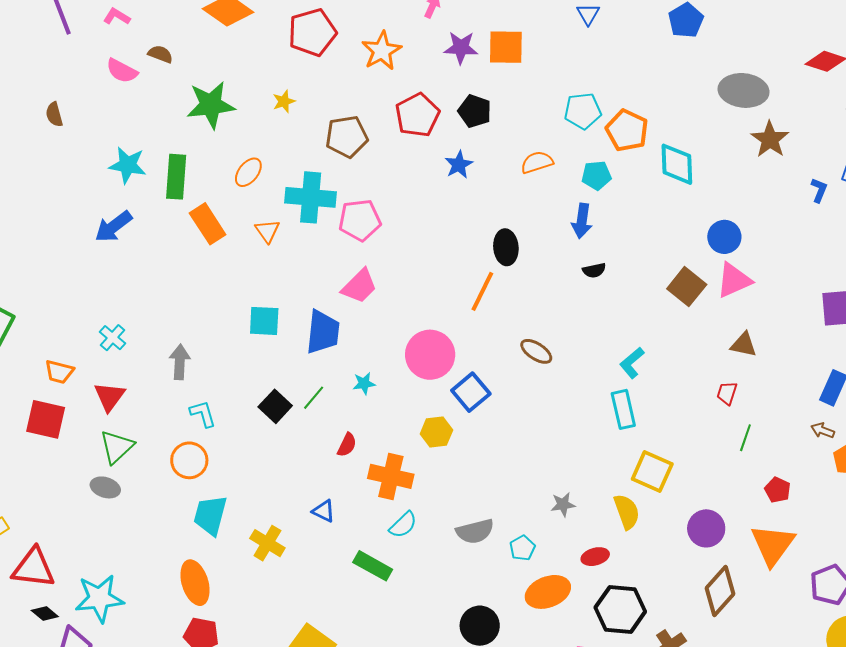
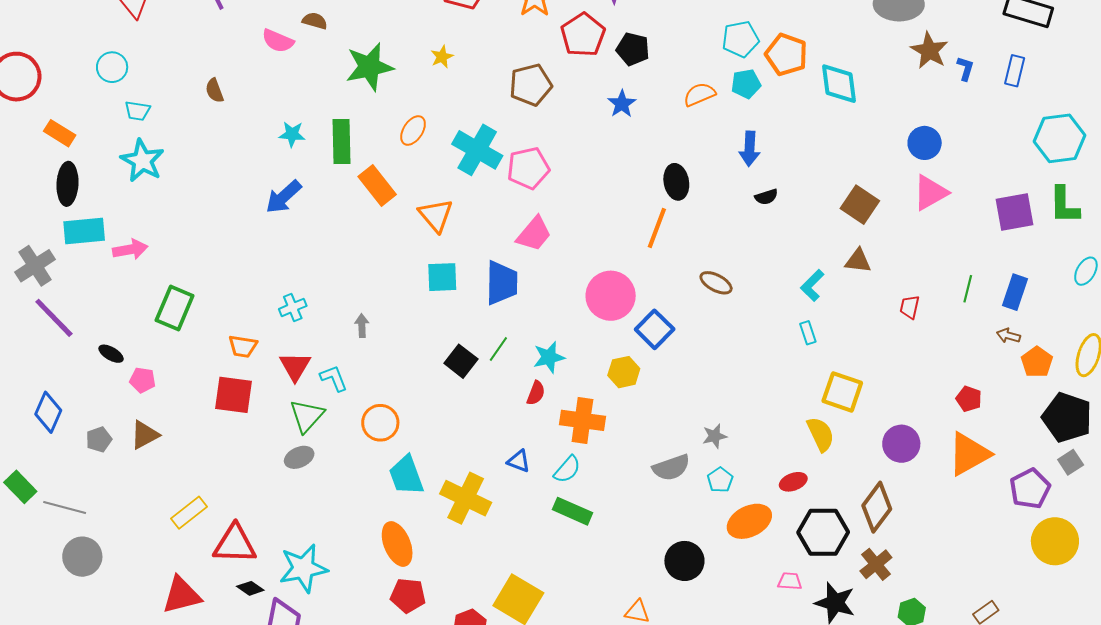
red pentagon: (417, 115) -> (583, 35), moved
brown pentagon: (347, 137) -> (531, 85), moved
cyan star: (128, 165) -> (292, 134), size x0.7
cyan pentagon: (596, 175) -> (746, 84), moved
blue L-shape: (819, 190) -> (965, 69), moved
cyan cross: (311, 197) -> (477, 150), turned 30
orange triangle: (267, 231) -> (436, 215), moved, size x1.4
blue circle: (724, 237) -> (925, 143), moved
pink triangle: (734, 280) -> (930, 193), moved
cyan cross: (113, 338) -> (293, 307), turned 32
brown triangle: (744, 345) -> (858, 261), moved
gray arrow: (180, 362) -> (362, 326), size x0.7
cyan star: (364, 383) -> (549, 357), moved, size x1.4
cyan rectangle: (623, 409) -> (808, 333), size x0.6
cyan L-shape: (203, 414) -> (334, 378), moved
green line: (745, 438) -> (968, 289), moved
gray ellipse: (105, 487) -> (299, 457), turned -36
gray star: (563, 504) -> (715, 436), moved
cyan trapezoid: (210, 515) -> (406, 475), turned -30
cyan semicircle: (403, 525) -> (567, 469), moved
yellow cross: (267, 543) -> (466, 498), size x1.4
orange triangle: (773, 545) -> (969, 454), turned 30
brown diamond: (720, 591) -> (877, 507), moved

